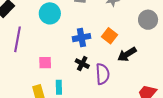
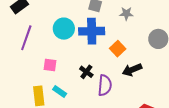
cyan circle: (50, 13) -> (64, 29), moved
blue cross: (81, 38) -> (92, 31), moved, size x1.4
cyan rectangle: (59, 87) -> (60, 91), turned -64

